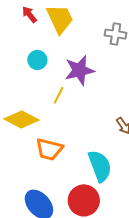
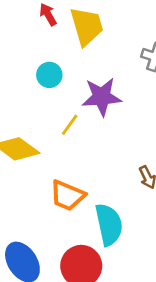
orange trapezoid: (49, 149) -> (68, 195), moved

